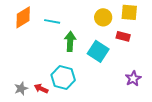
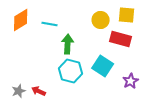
red rectangle: (123, 36) -> (121, 39), size x1.5
cyan square: (98, 51) -> (103, 66), moved
cyan hexagon: (63, 77) -> (71, 71), moved

